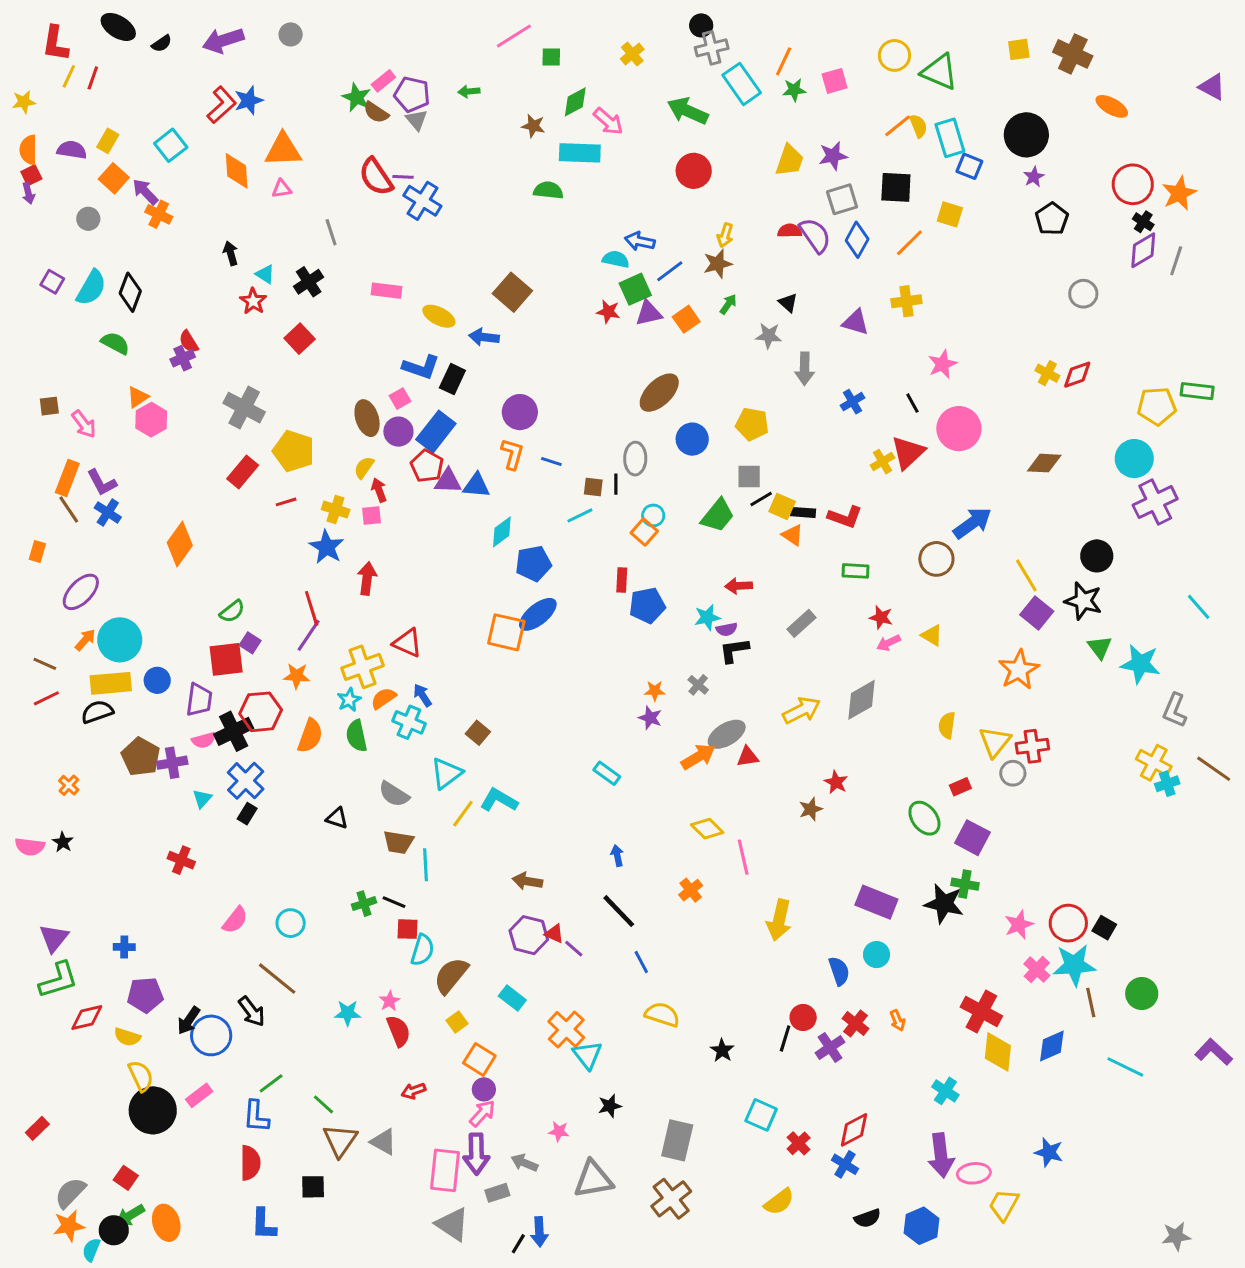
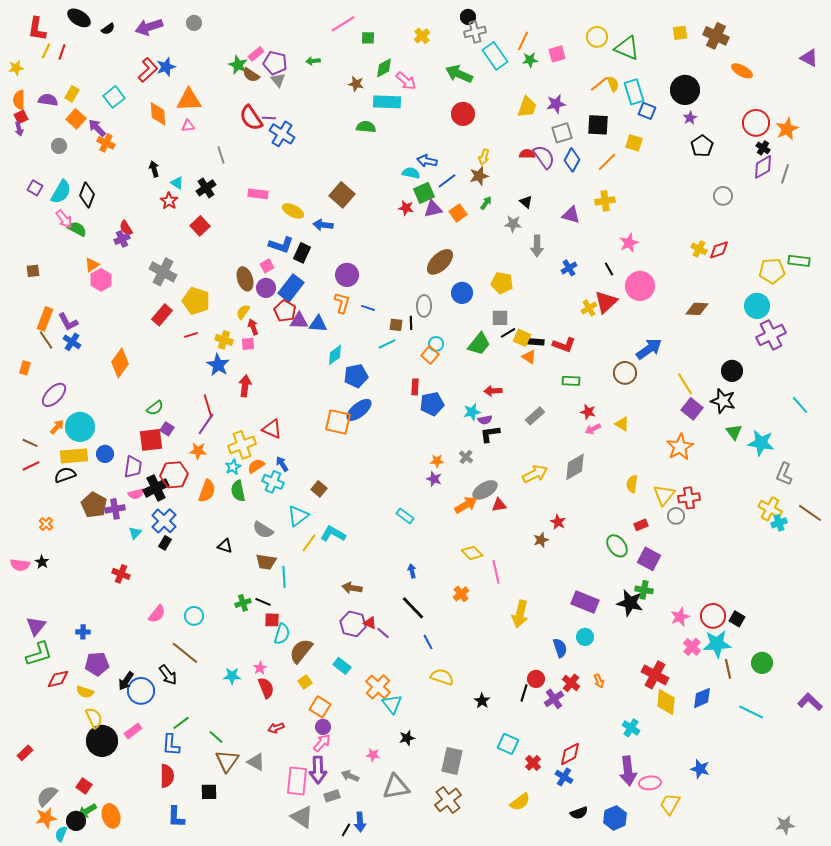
pink arrow: (84, 424) -> (64, 219), moved

